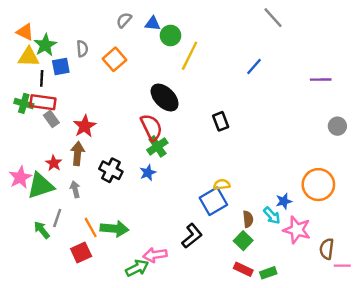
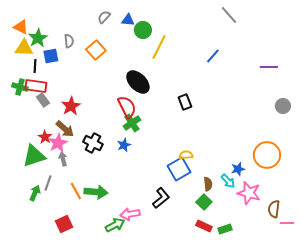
brown arrow: (77, 154) -> (65, 129), turned 126
pink star: (20, 177) -> (58, 143), moved
green arrow: (42, 230) -> (35, 193), turned 63
red square: (81, 252) -> (64, 224), moved

